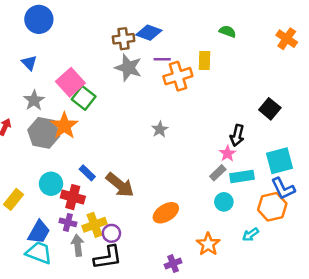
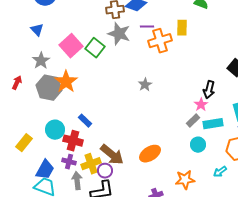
green square: (84, 98) -> (95, 48), moved
brown arrow: (120, 185) -> (112, 155), moved
orange star: (208, 244) -> (185, 180), turned 30

